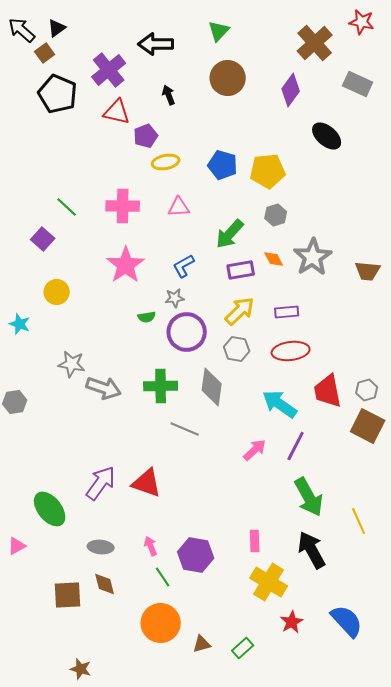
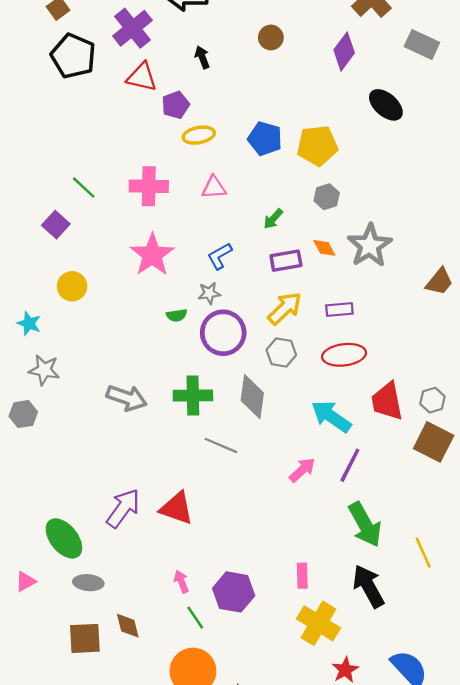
brown circle: (228, 78) -> (271, 37), size x0.6
green arrow: (230, 234) -> (273, 219), size x0.6
brown trapezoid: (368, 271) -> (439, 282), moved, turned -56
gray star: (72, 364) -> (44, 370), moved
gray ellipse: (101, 547) -> (88, 583), moved

